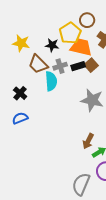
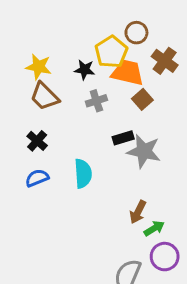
brown trapezoid: (38, 64) -> (44, 96), moved
black rectangle: (78, 66) -> (123, 138), moved
cyan semicircle: (51, 81) -> (83, 173), moved

